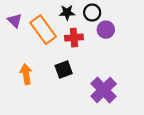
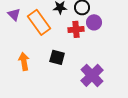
red cross: (74, 38) -> (76, 29), moved
black square: (64, 69) -> (57, 57), turned 35

